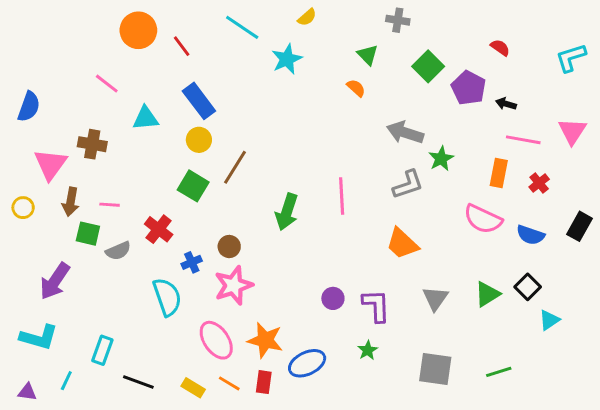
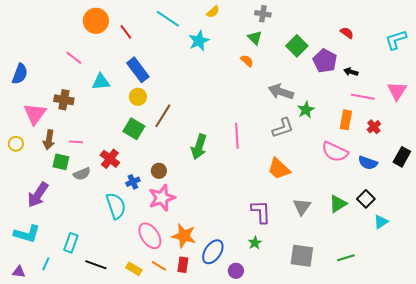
gray cross: (398, 20) -> (263, 14), moved
purple circle: (333, 298) -> (236, 271), moved
blue ellipse: (307, 363) -> (213, 252), turned -30

